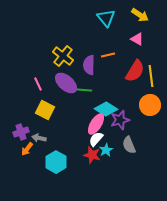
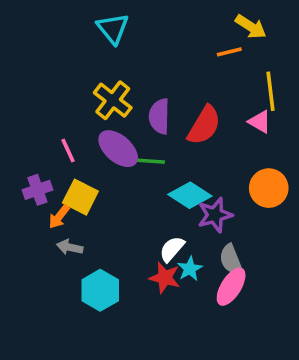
cyan triangle: (106, 18) -> (113, 29), moved
pink triangle: (137, 39) -> (260, 122), moved
orange line: (108, 55) -> (229, 52), moved
red semicircle: (135, 71) -> (204, 125), moved
yellow line: (151, 76) -> (271, 91), moved
pink ellipse: (96, 124) -> (231, 287), moved
purple cross: (21, 132) -> (37, 190), moved
orange arrow: (27, 149) -> (59, 217), moved

